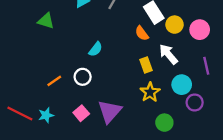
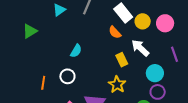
green triangle: (46, 21) -> (30, 31), turned -42
orange line: (54, 81) -> (43, 83), turned -40
yellow star: (150, 92) -> (117, 85), moved
purple circle: (195, 102) -> (158, 92), moved

